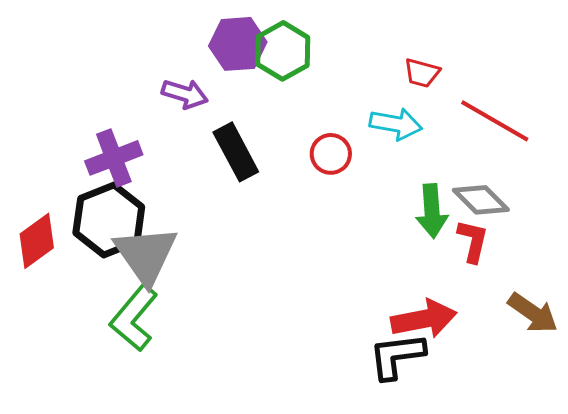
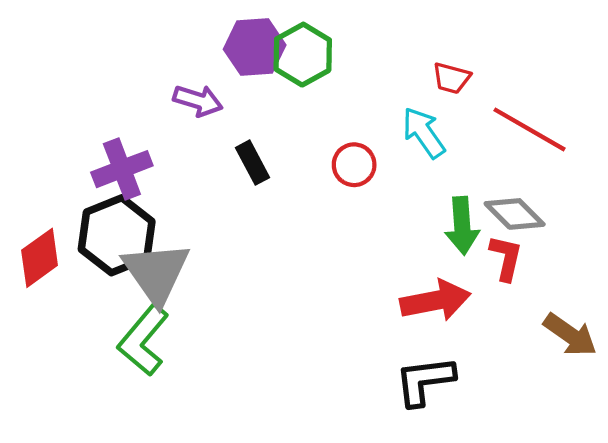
cyan arrow: (396, 124) -> (424, 133), turned -135
black rectangle: (236, 152) -> (252, 163), size x0.7
red arrow: (424, 319) -> (435, 301), moved

